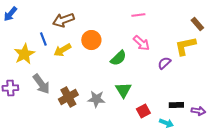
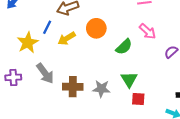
blue line: (43, 39) -> (47, 27), turned 48
brown cross: (68, 97) -> (73, 87), turned 30
red square: (143, 111) -> (138, 99), moved, turned 32

